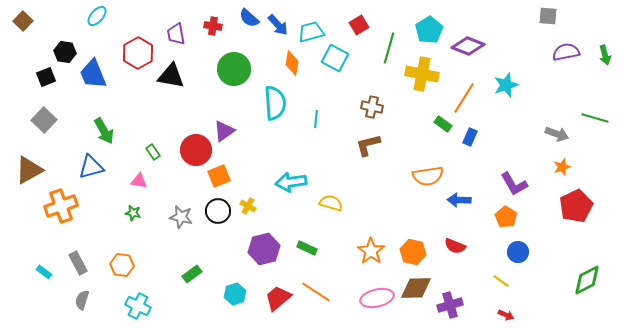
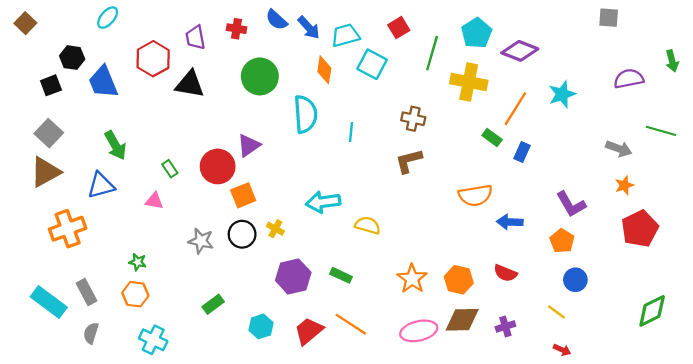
purple semicircle: (566, 52) -> (629, 79), moved
brown triangle: (29, 170) -> (45, 172), moved
green star: (133, 213) -> (138, 262), moved
cyan rectangle: (44, 272) -> (49, 302), size x2.0
purple cross: (450, 305) -> (505, 326), moved, size x0.7

